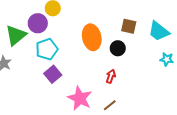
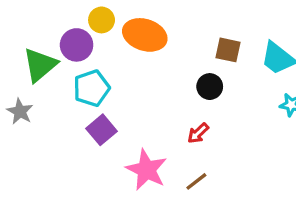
orange ellipse: (92, 37) -> (145, 35), moved, turned -60
red arrow: (111, 76) -> (198, 133), turned -152

